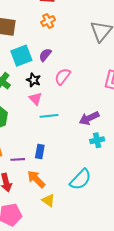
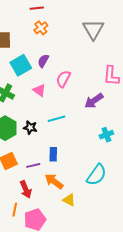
black star: (33, 80) -> (30, 128), moved
pink triangle: (36, 99) -> (39, 90), moved
purple arrow: (89, 118) -> (94, 101), moved

